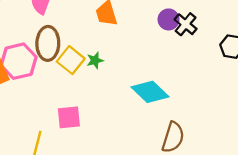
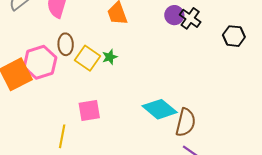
brown ellipse: (48, 43) -> (66, 44), size x0.7
cyan diamond: (150, 92) -> (160, 109), moved

